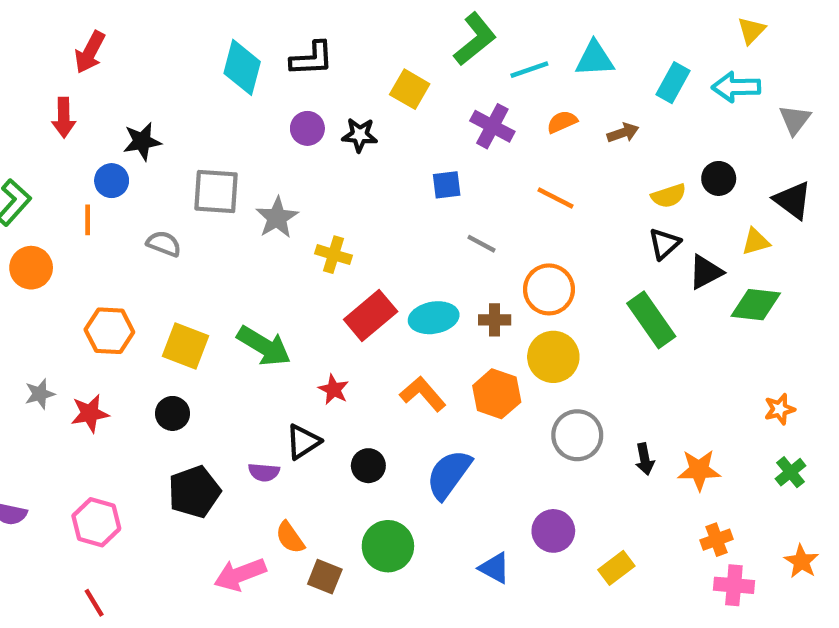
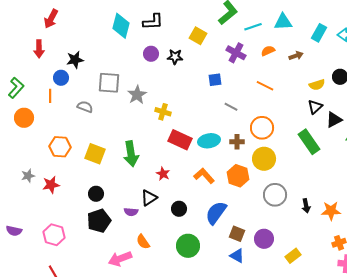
red rectangle: (371, 316) -> (180, 140), turned 65
green arrow: (264, 346) -> (131, 154), turned 50
black circle: (173, 413) -> (96, 194), moved
brown square: (325, 577) -> (237, 234), moved

